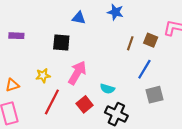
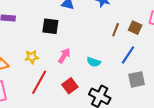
pink arrow: (77, 73) -> (64, 56), size x0.7
cyan semicircle: (107, 89) -> (94, 62), moved

